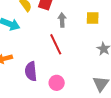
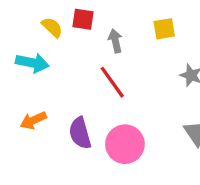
pink circle: (57, 83) -> (125, 144), size x1.5

